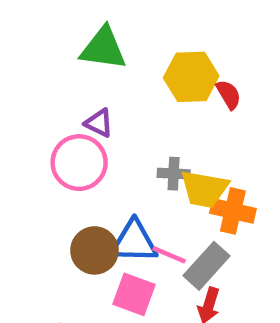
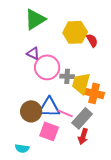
green triangle: (103, 48) -> (35, 19), turned -40
pink circle: (79, 163) -> (47, 67), moved
yellow trapezoid: (204, 189) -> (81, 83), turned 95

